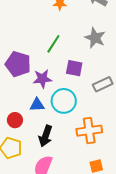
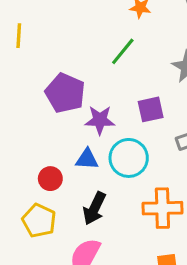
green line: (53, 44) -> (123, 51), moved
purple square: (74, 68) -> (151, 109), turned -30

